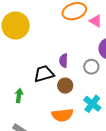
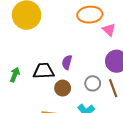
gray circle: (91, 67) -> (93, 83), moved
green arrow: (19, 96) -> (15, 75), moved

